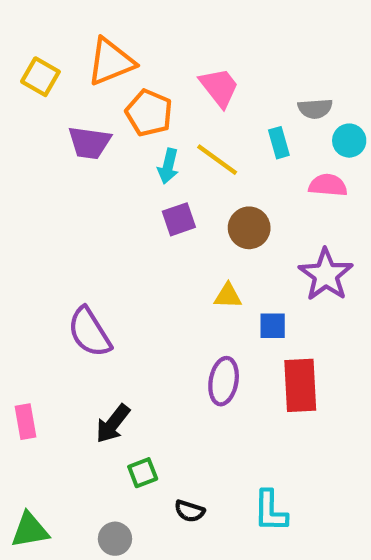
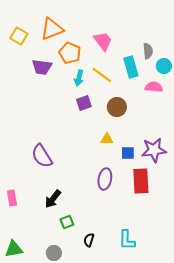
gray semicircle: (315, 109) -> (148, 51), turned -91
cyan rectangle: (279, 143) -> (131, 67), size x1.5
purple star: (326, 275) -> (154, 150), moved, turned 30
black semicircle: (190, 511) -> (89, 240), turned 88

